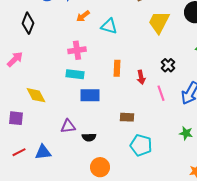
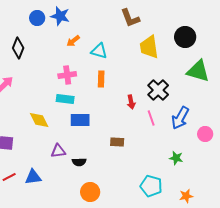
yellow trapezoid: (159, 22) -> (149, 47), turned -35
black cross: (168, 65) -> (158, 90), size x1.5
orange rectangle: (117, 68) -> (101, 79), moved
yellow diamond: (36, 95) -> (39, 120), moved
cyan pentagon: (141, 145) -> (151, 186), moved

